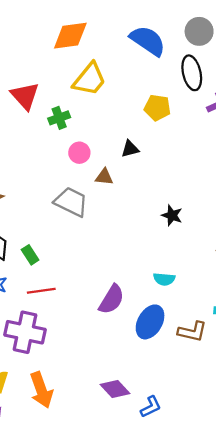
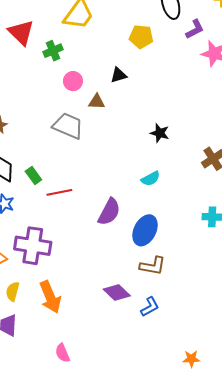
cyan semicircle: (164, 279) -> (151, 179), moved, turned -30
red line: (41, 291) -> (59, 192), moved
brown L-shape: (192, 332) -> (153, 266), moved

